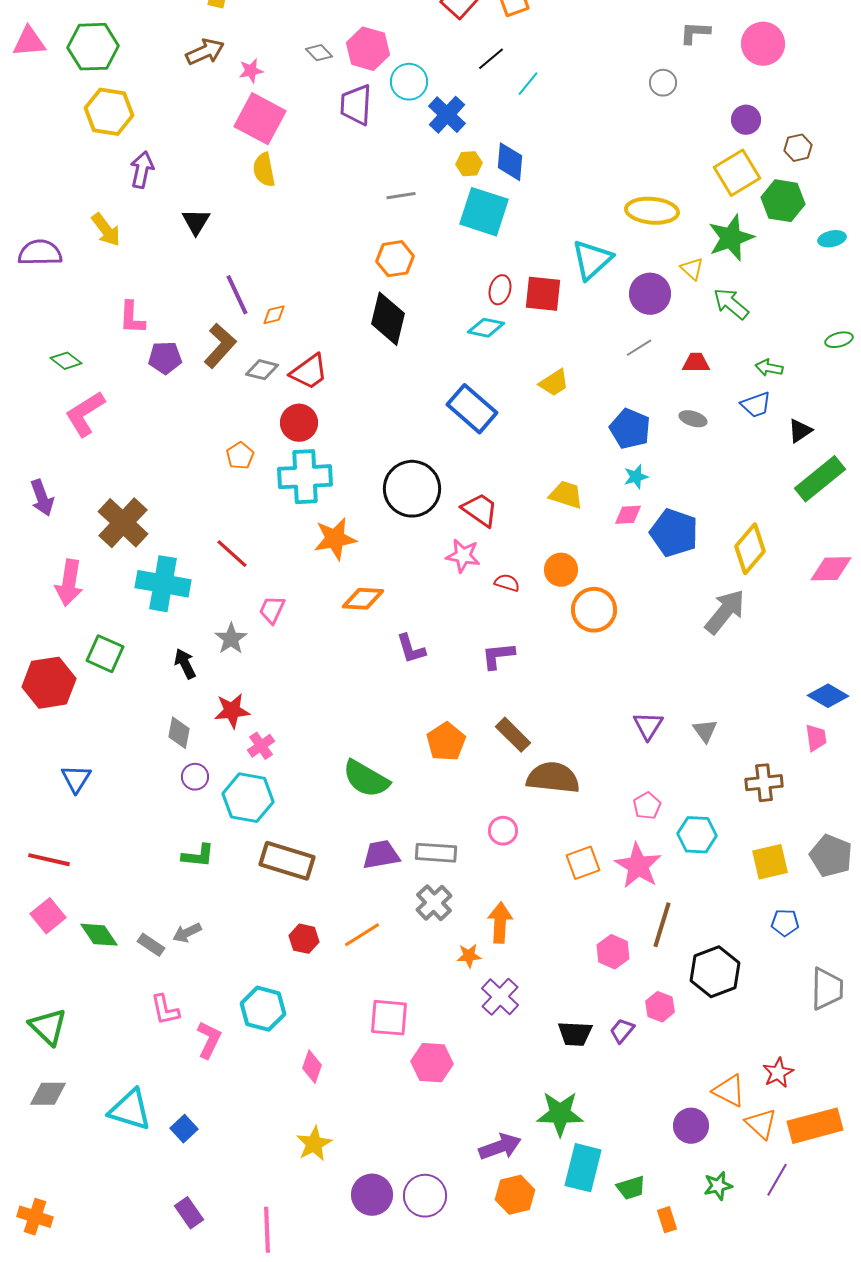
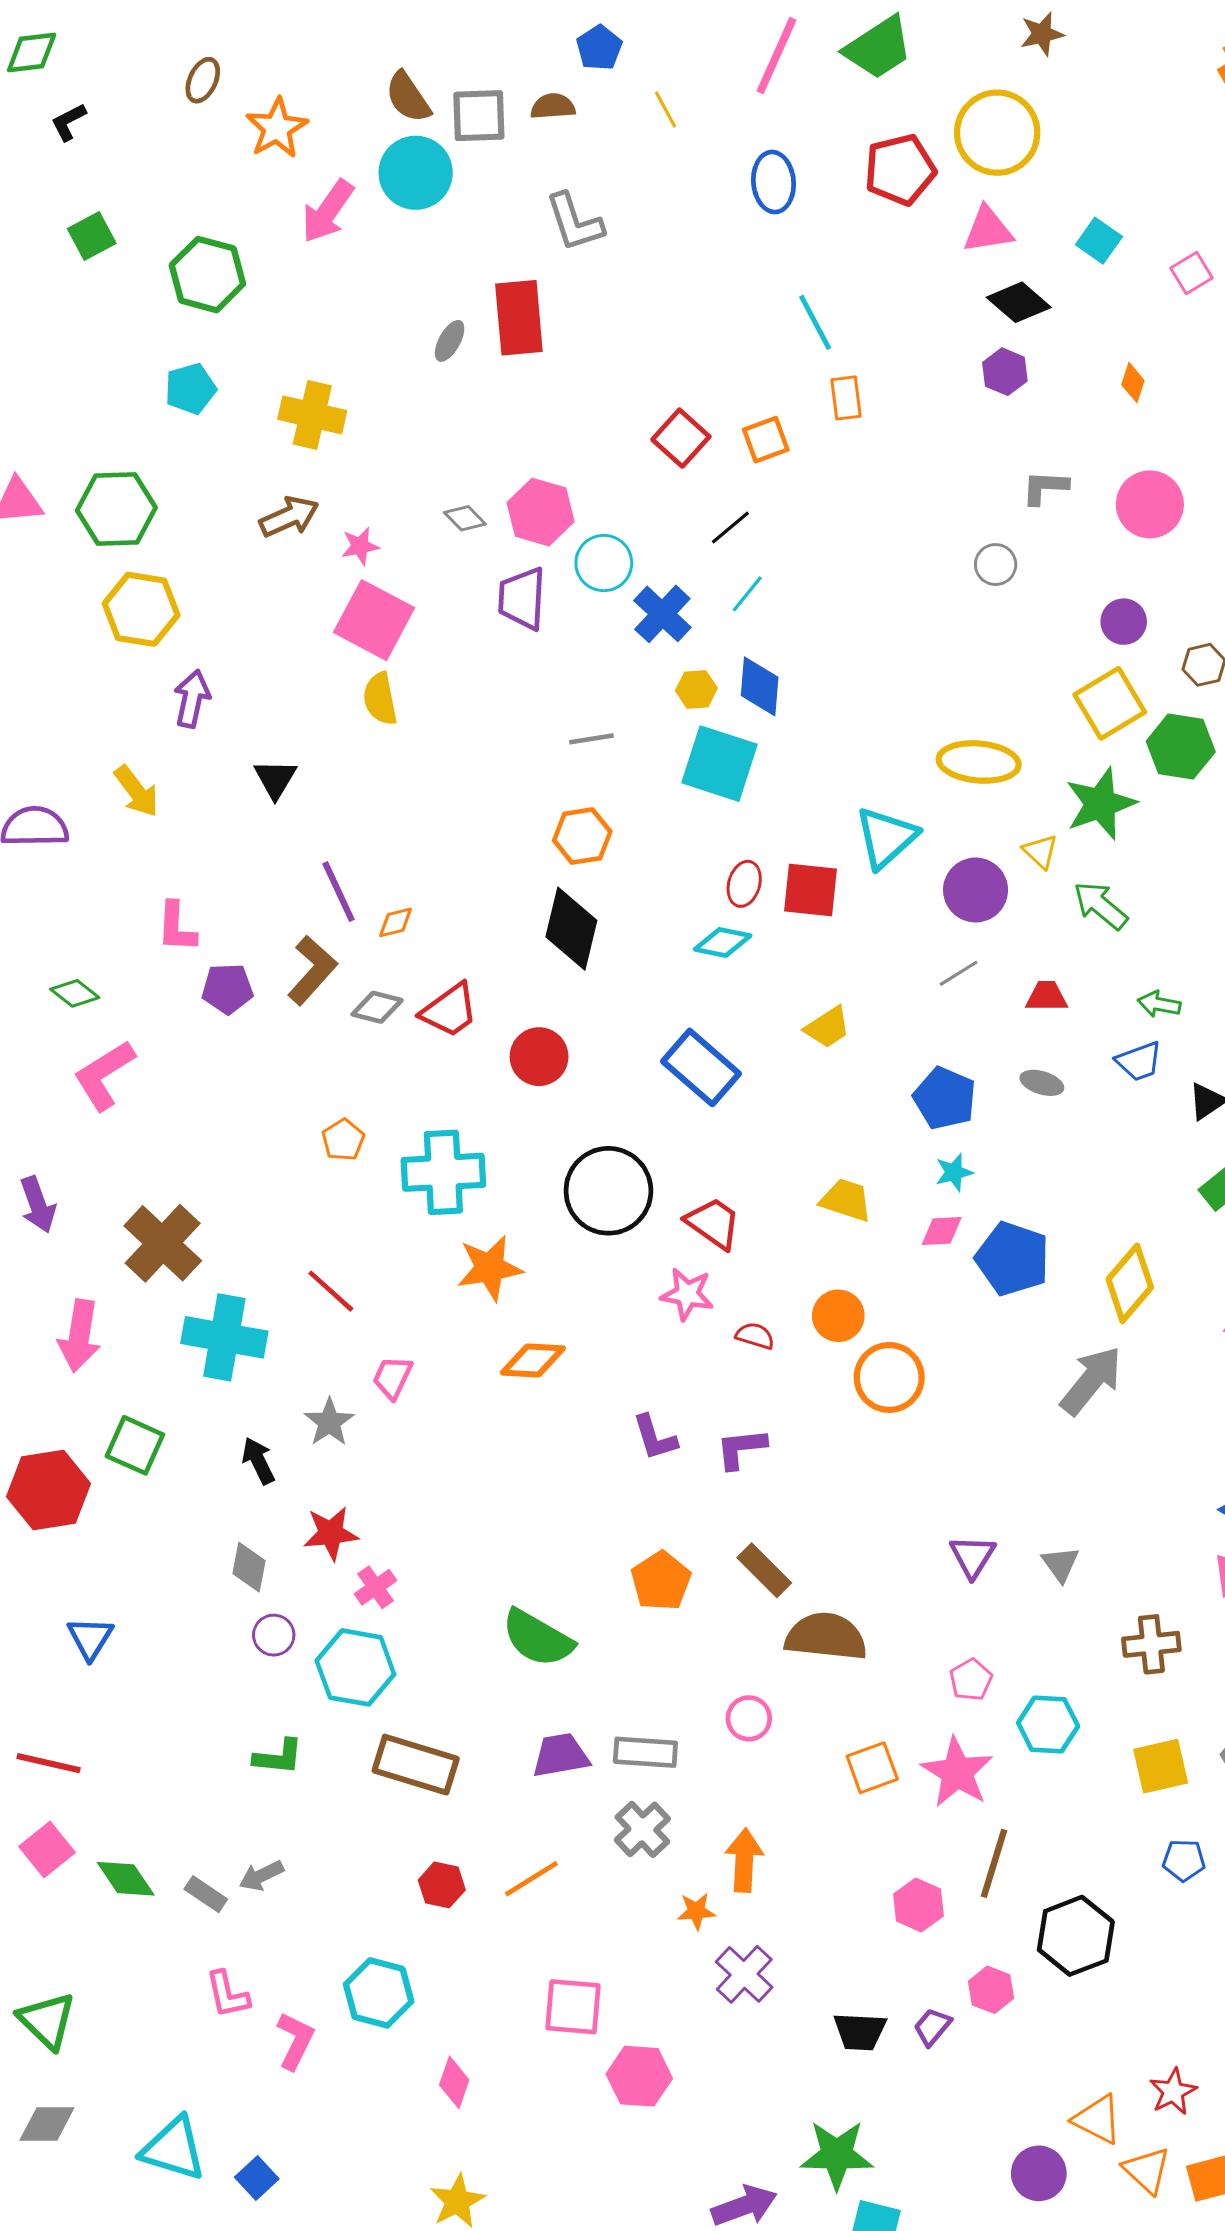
cyan line: (528, 84) -> (747, 594), moved
red circle: (299, 423) -> (539, 1057), moved
purple L-shape: (411, 649) -> (655, 1438), moved

